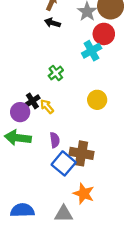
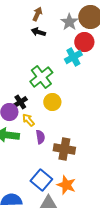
green cross: (56, 73) -> (41, 77), size x1.6
yellow circle: (97, 100) -> (52, 102), moved
yellow arrow: (47, 107) -> (28, 120), moved
blue square: (64, 163) -> (41, 180), moved

